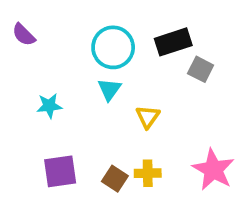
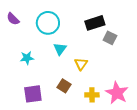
cyan circle: (113, 47) -> (48, 23), moved
yellow cross: (148, 173) -> (92, 95), moved
brown square: (115, 179) -> (64, 86), moved

